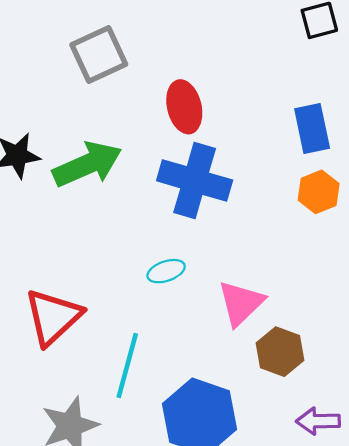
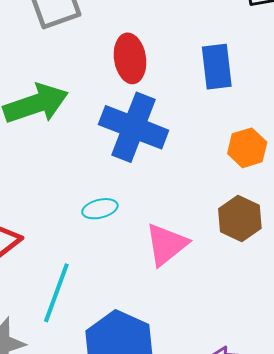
blue rectangle: (312, 128) -> (217, 67), moved
brown hexagon: (280, 352) -> (240, 218), moved

